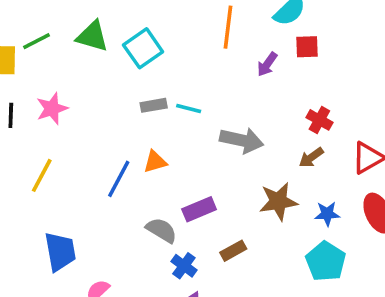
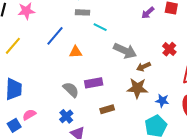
gray rectangle: (154, 105) -> (82, 12), moved
brown arrow: (311, 157) -> (143, 67), moved
blue line: (119, 179) -> (55, 36), moved
blue cross: (184, 266) -> (66, 116), moved

